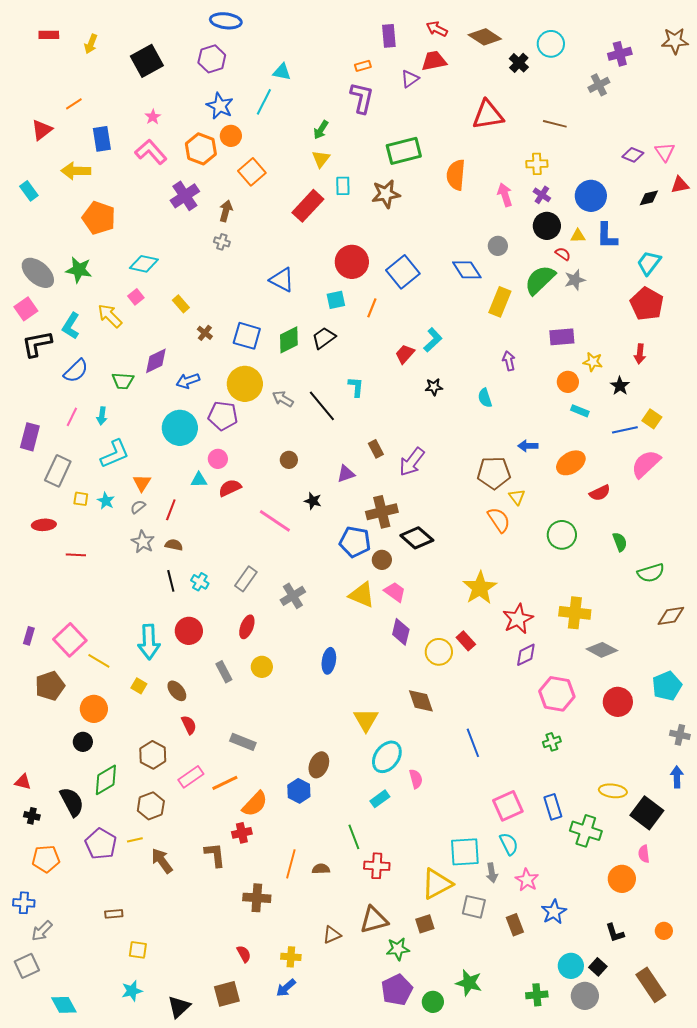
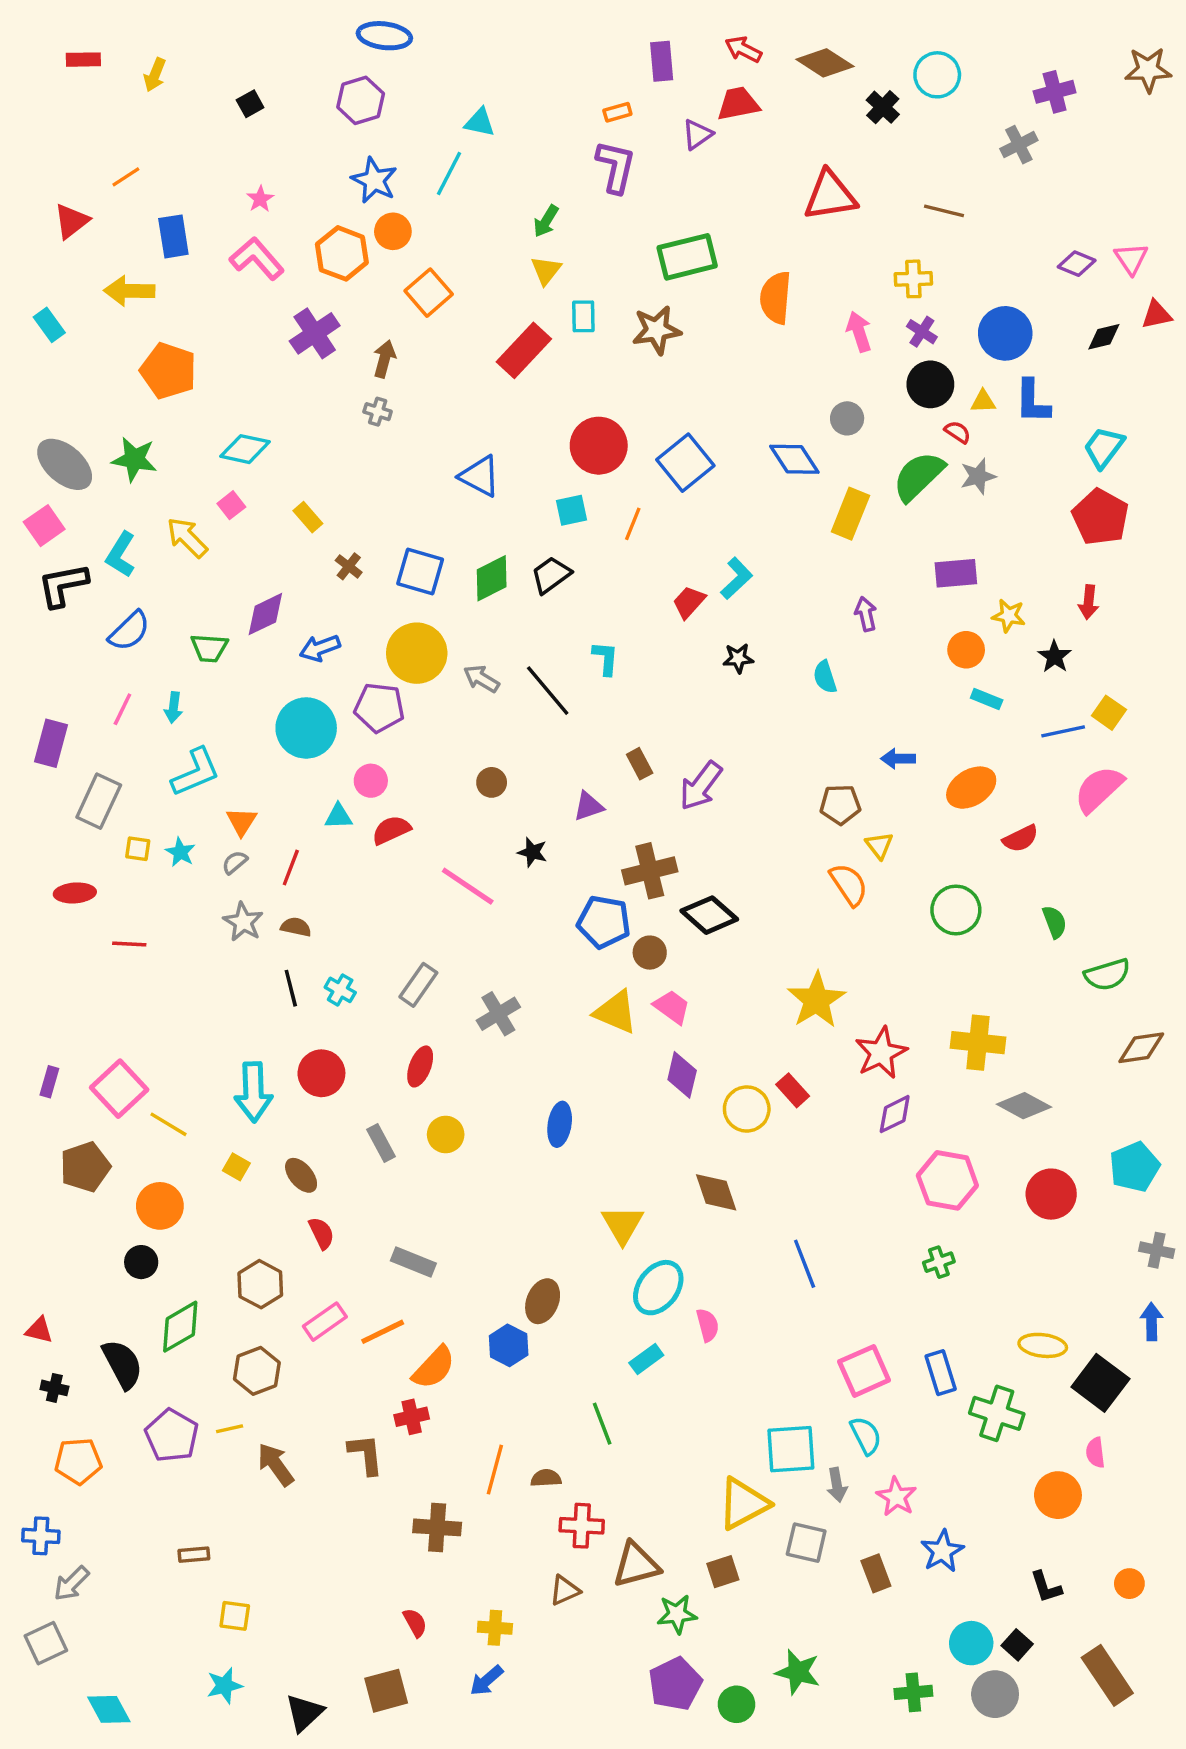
black square: (147, 61) -> (250, 104), size x0.5
brown pentagon: (494, 473) -> (840, 805), size x0.7
red cross: (377, 866) -> (582, 1526), moved

